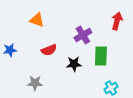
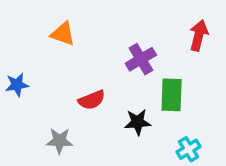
red semicircle: (49, 50) -> (92, 100), moved
black star: (74, 64) -> (138, 122), moved

